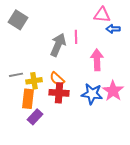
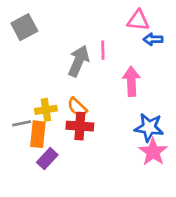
gray square: (18, 20) -> (24, 27), turned 30
gray line: (16, 75) -> (22, 123), moved
pink star: (113, 91) -> (153, 152), moved
blue star: (92, 94) -> (149, 127), moved

